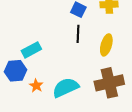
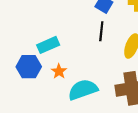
orange star: (36, 86) -> (59, 71), moved

